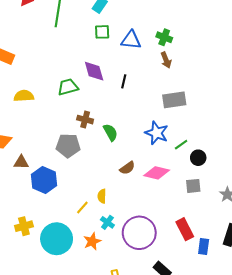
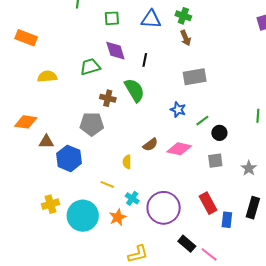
green square: (102, 32) -> (112, 18), moved
green semicircle: (110, 132) -> (134, 90), moved, size x1.4
blue star: (157, 133) -> (178, 110), size x0.7
yellow semicircle: (102, 196) -> (127, 162), moved
yellow line: (82, 207) -> (107, 184), turned 72

